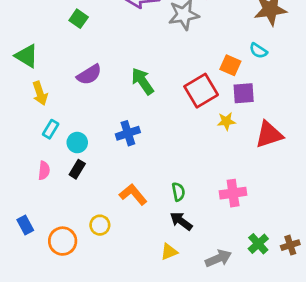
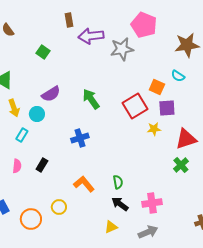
cyan circle: (77, 143) -> (37, 114), moved
pink cross: (233, 193) -> (152, 203), moved
green cross: (258, 244) -> (181, 165), moved

